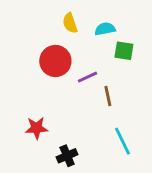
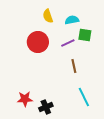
purple line: (87, 77) -> (68, 43), moved
red star: (36, 128) -> (25, 99), moved

